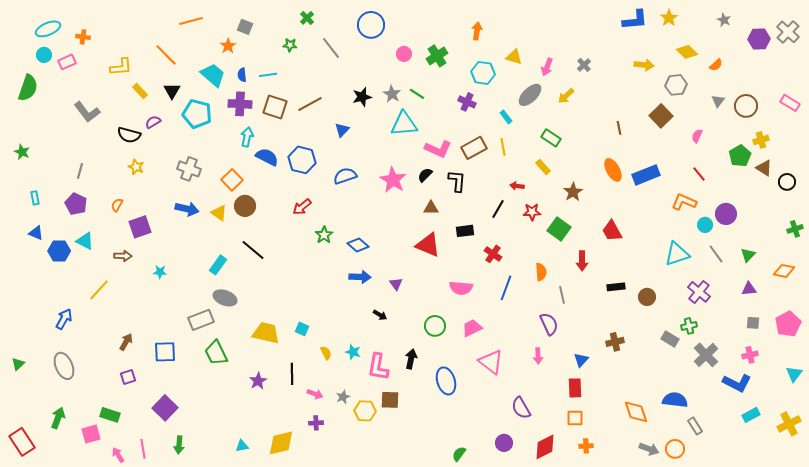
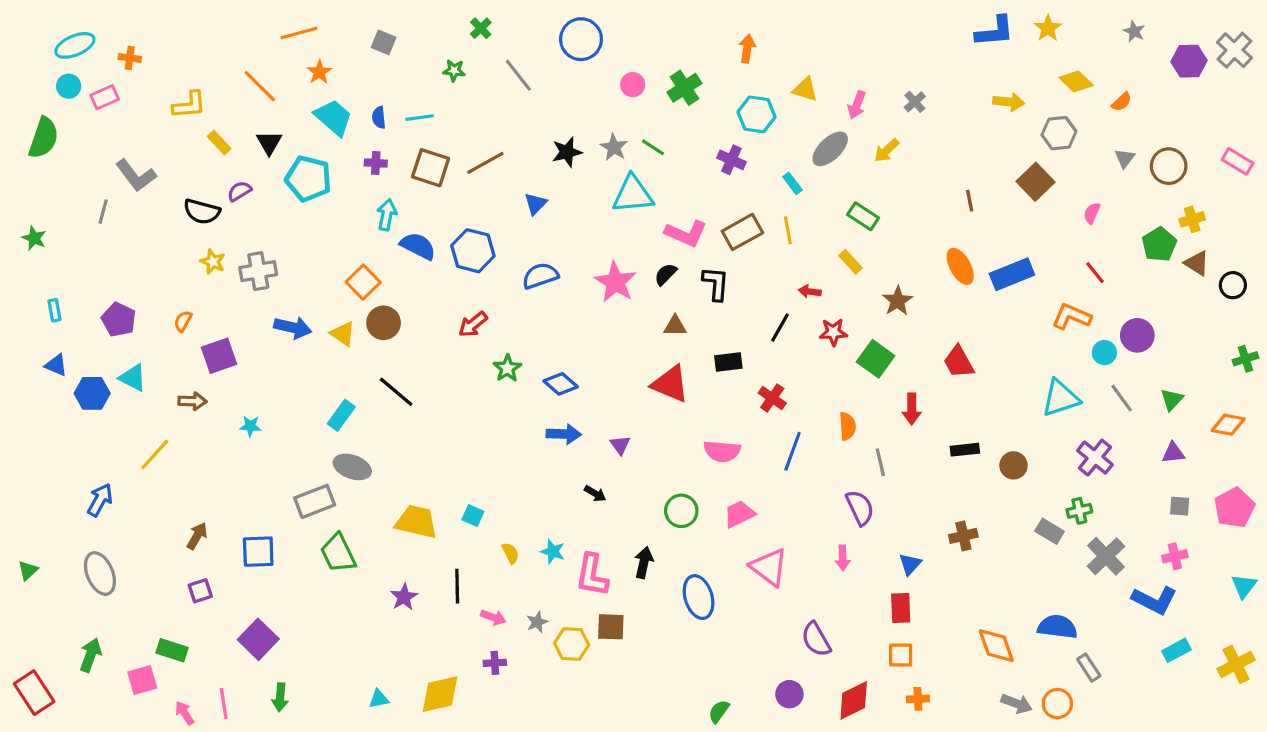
orange star: (228, 46) -> (319, 72), moved
purple cross: (240, 104) -> (376, 163), size x0.6
gray cross: (189, 169) -> (258, 271), moved, turned -30
gray line: (80, 171) -> (103, 212), moved

